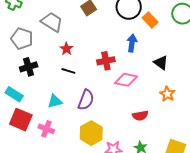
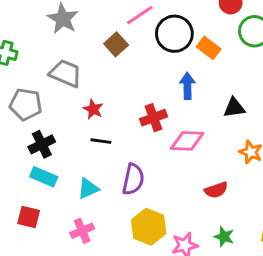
black triangle: (161, 63) -> (234, 108), turned -35
cyan rectangle: (14, 94) -> (44, 177), moved
red square: (21, 120) -> (29, 217), moved, size x0.7
pink cross: (46, 129) -> (82, 231), turned -35

